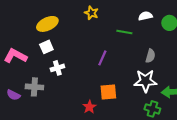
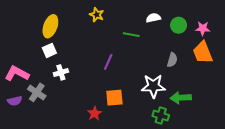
yellow ellipse: (47, 24) -> (50, 26), turned -45
pink L-shape: (15, 56) -> (17, 74), moved
gray semicircle: (150, 56) -> (172, 60), moved
gray cross: (34, 87) -> (37, 92), turned 30
purple semicircle: (13, 95) -> (15, 101), turned -40

